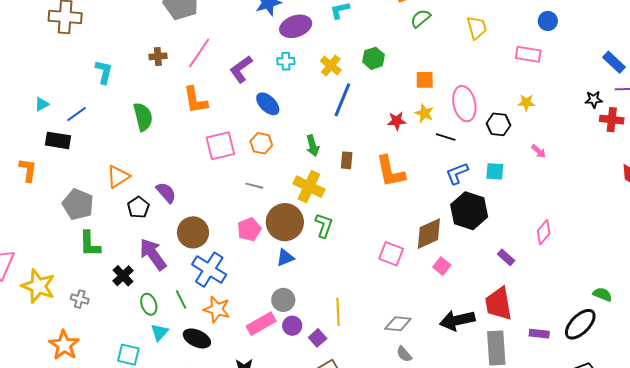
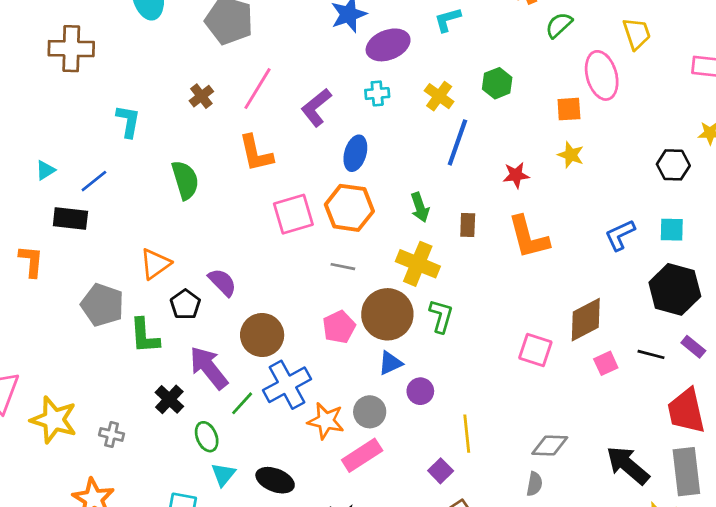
brown cross: (158, 56) -> (201, 96), turned -30
blue ellipse: (268, 104) -> (355, 153), turned 65
pink ellipse: (464, 104) -> (602, 75), moved
red star: (397, 121) -> (516, 175), moved
black line: (446, 137) -> (651, 354), moved
orange hexagon: (261, 143) -> (349, 208), size x1.6
black hexagon: (469, 211) -> (675, 289), moved
green L-shape: (90, 244) -> (145, 336), moved
pink square: (442, 266) -> (606, 363), turned 30
blue cross: (209, 270) -> (287, 385), turned 32
green line: (181, 299) -> (242, 403), moved, turned 72
gray circle: (283, 300) -> (370, 412), moved
orange star: (217, 309) -> (326, 421), moved
black arrow: (457, 320) -> (628, 465), moved, turned 56
purple circle: (292, 326) -> (420, 391), moved
gray semicircle: (404, 354) -> (534, 484), moved, turned -126

